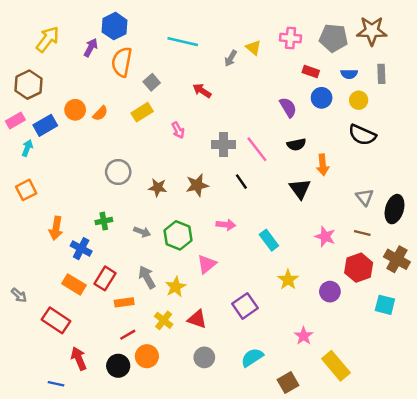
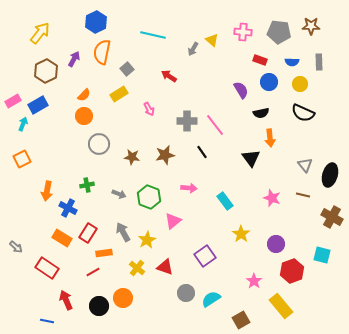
brown star: (372, 31) -> (311, 26), size x0.7
purple arrow: (91, 48) -> (74, 59), moved
brown hexagon: (28, 85) -> (46, 71), moved
orange circle: (75, 110) -> (84, 116), moved
black semicircle: (296, 144) -> (261, 113), moved
red hexagon: (359, 268) -> (292, 271), moved
red line: (128, 335) -> (93, 272), moved
gray circle: (204, 357) -> (186, 293), moved

